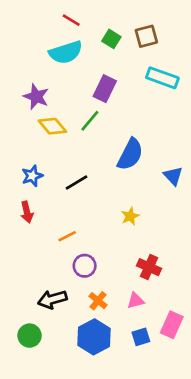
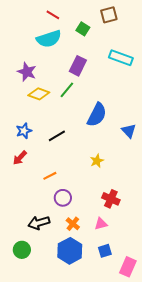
brown square: (146, 36) -> (109, 15), moved
yellow diamond: (52, 126) -> (39, 94), turned -30
red arrow: (27, 212) -> (20, 158), turned 56
pink rectangle: (172, 325) -> (128, 267), moved

